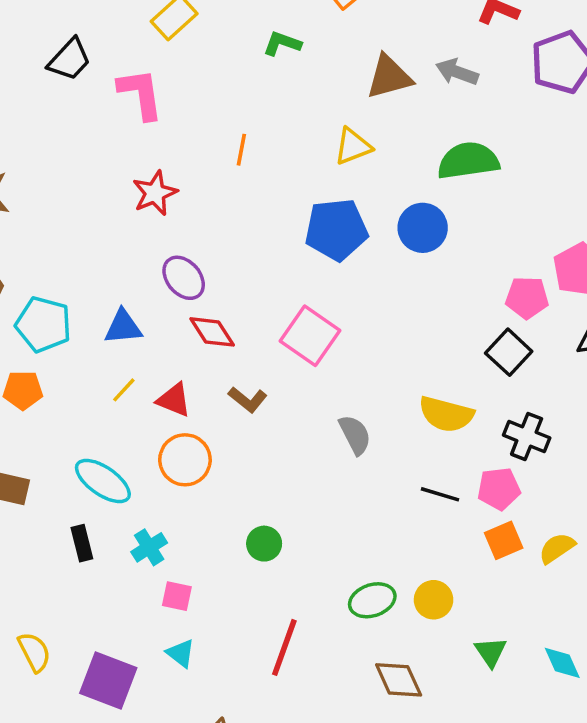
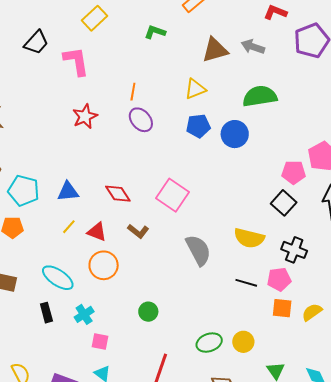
blue pentagon: (336, 230) -> (198, 126), moved, size x0.7
purple ellipse: (184, 278) -> (141, 120), moved
gray semicircle: (355, 435) -> (198, 250), size x1.4
orange square: (504, 540) -> (282, 308), turned 30

